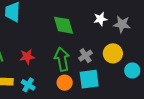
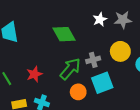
gray cross: (86, 56) -> (93, 60), turned 32
green arrow: (62, 59) -> (70, 69), turned 65

